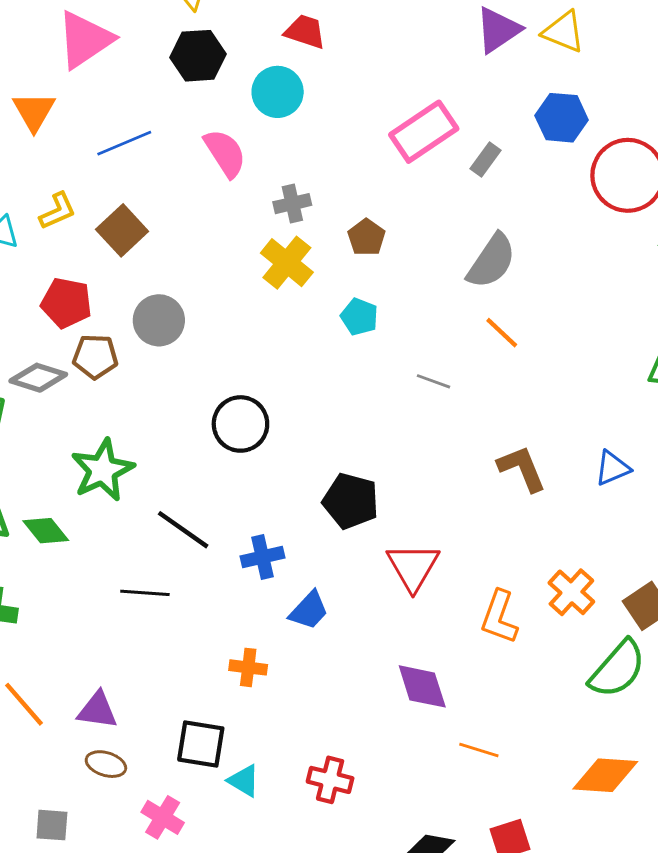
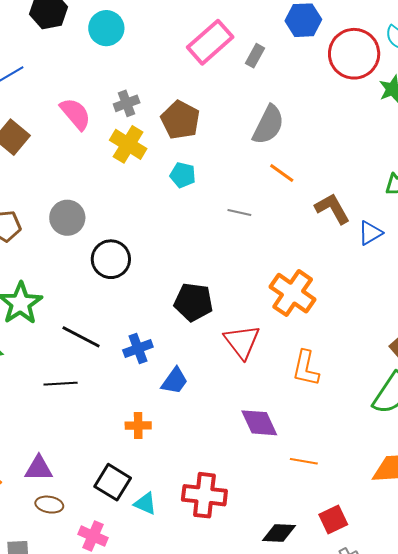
pink semicircle: (225, 153) -> (75, 114), moved
brown pentagon: (366, 237) -> (180, 120), size x1.5
gray circle: (159, 320) -> (67, 218), moved
brown L-shape: (522, 468) -> (332, 209), moved
blue triangle: (612, 468) -> (370, 233), moved
orange cross: (571, 592) -> (293, 293), moved, size x1.4
black square: (201, 744) -> (113, 482), turned 30
red cross: (330, 780) -> (204, 495), size x1.4

